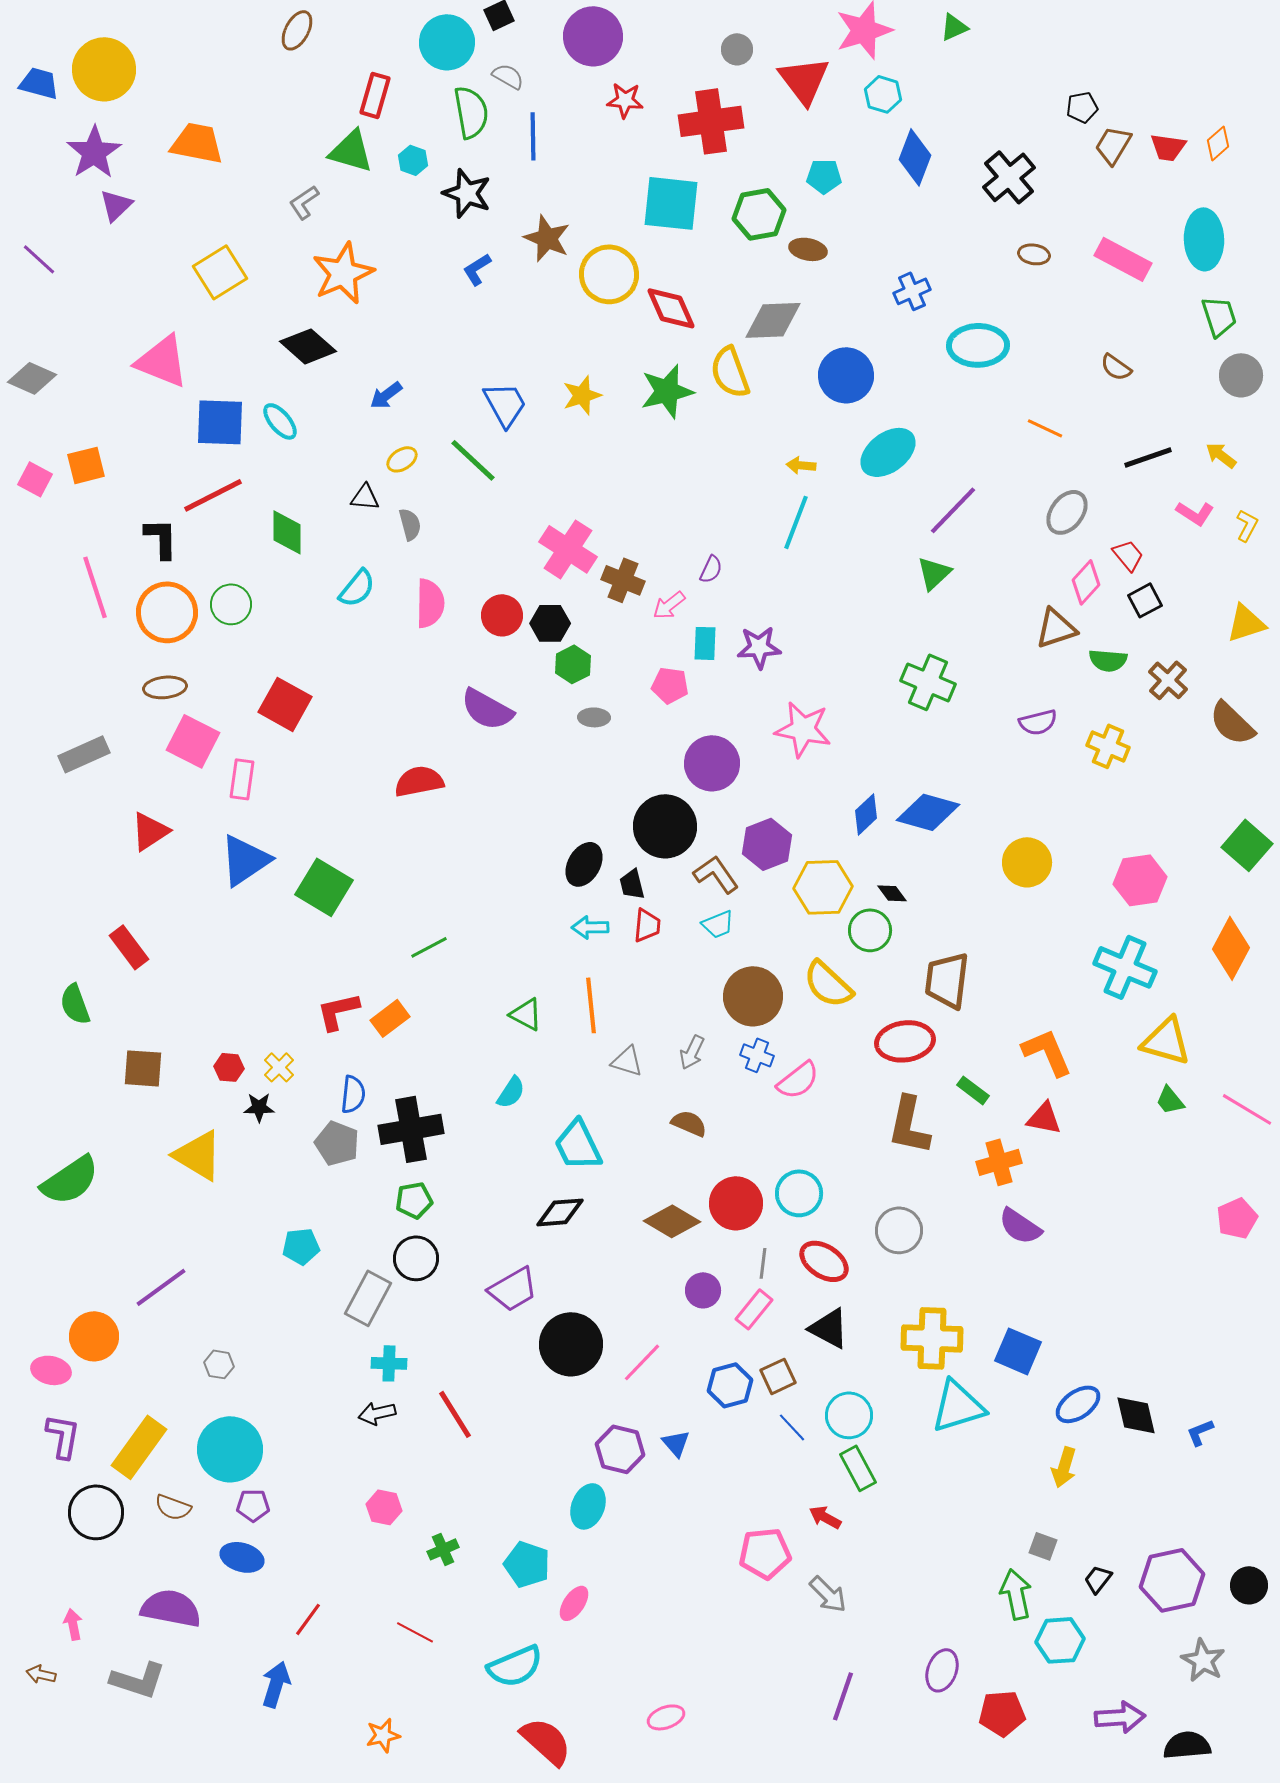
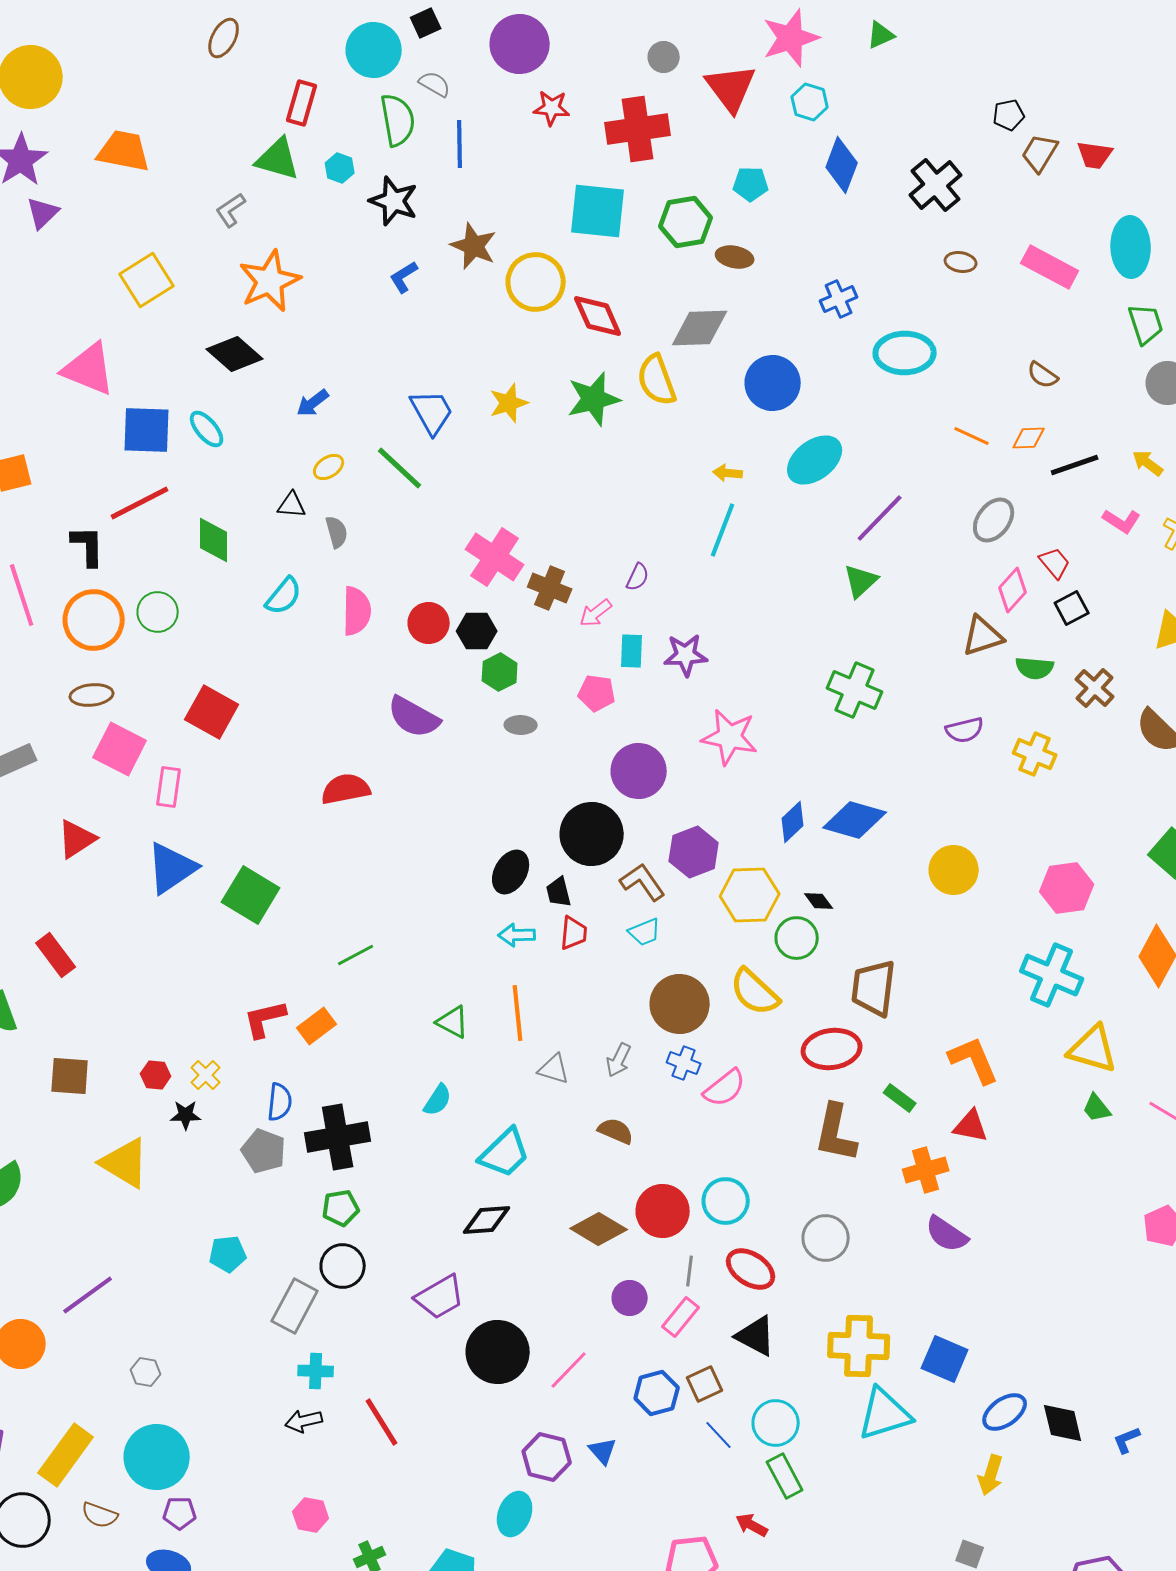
orange diamond: (1218, 143) -> (1029, 438), moved, turned 40
cyan trapezoid: (578, 1145) -> (505, 1153), turned -108

